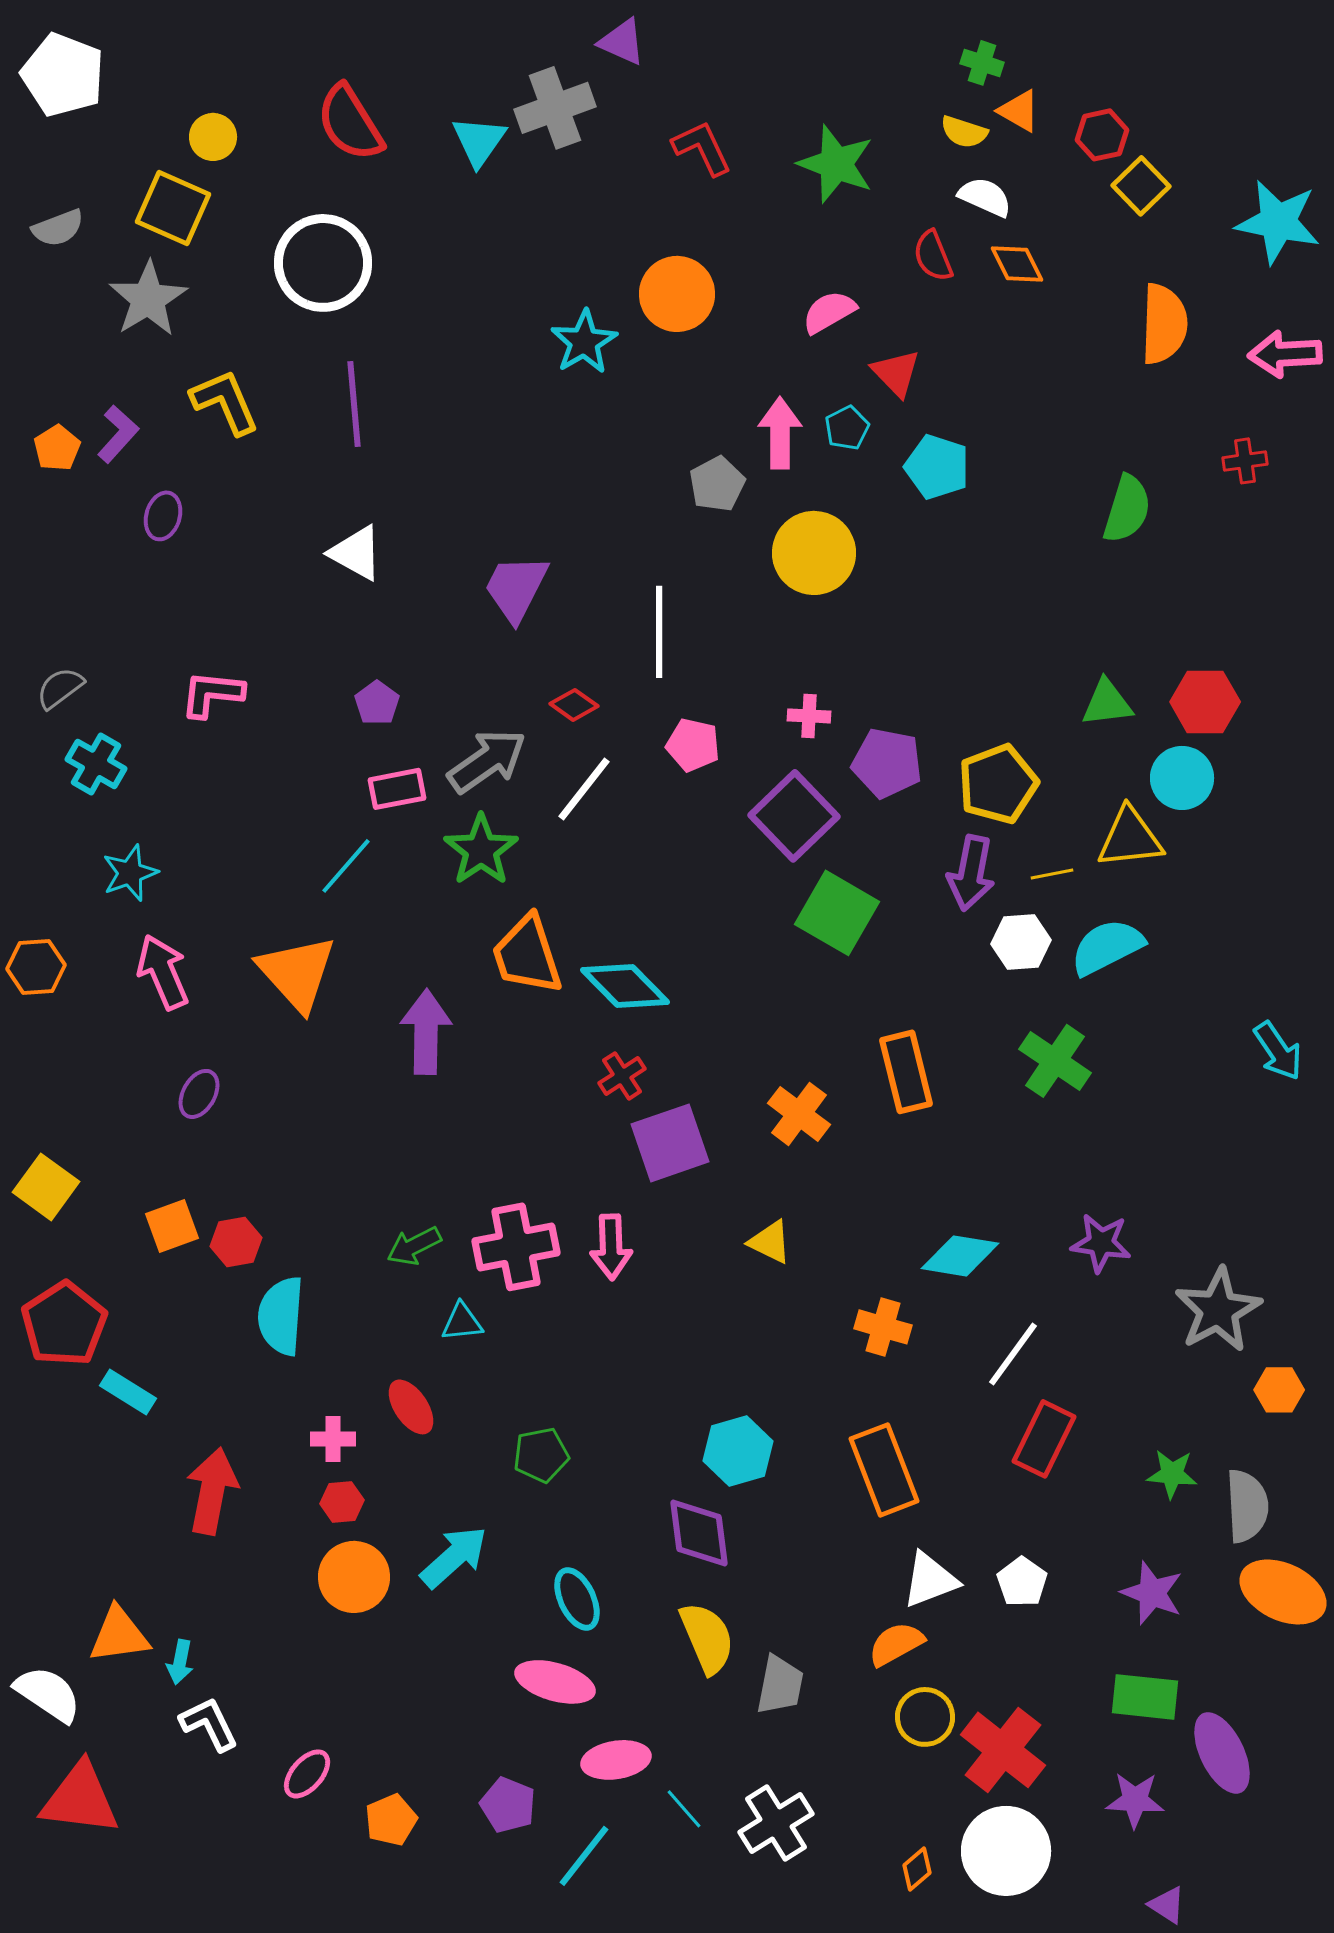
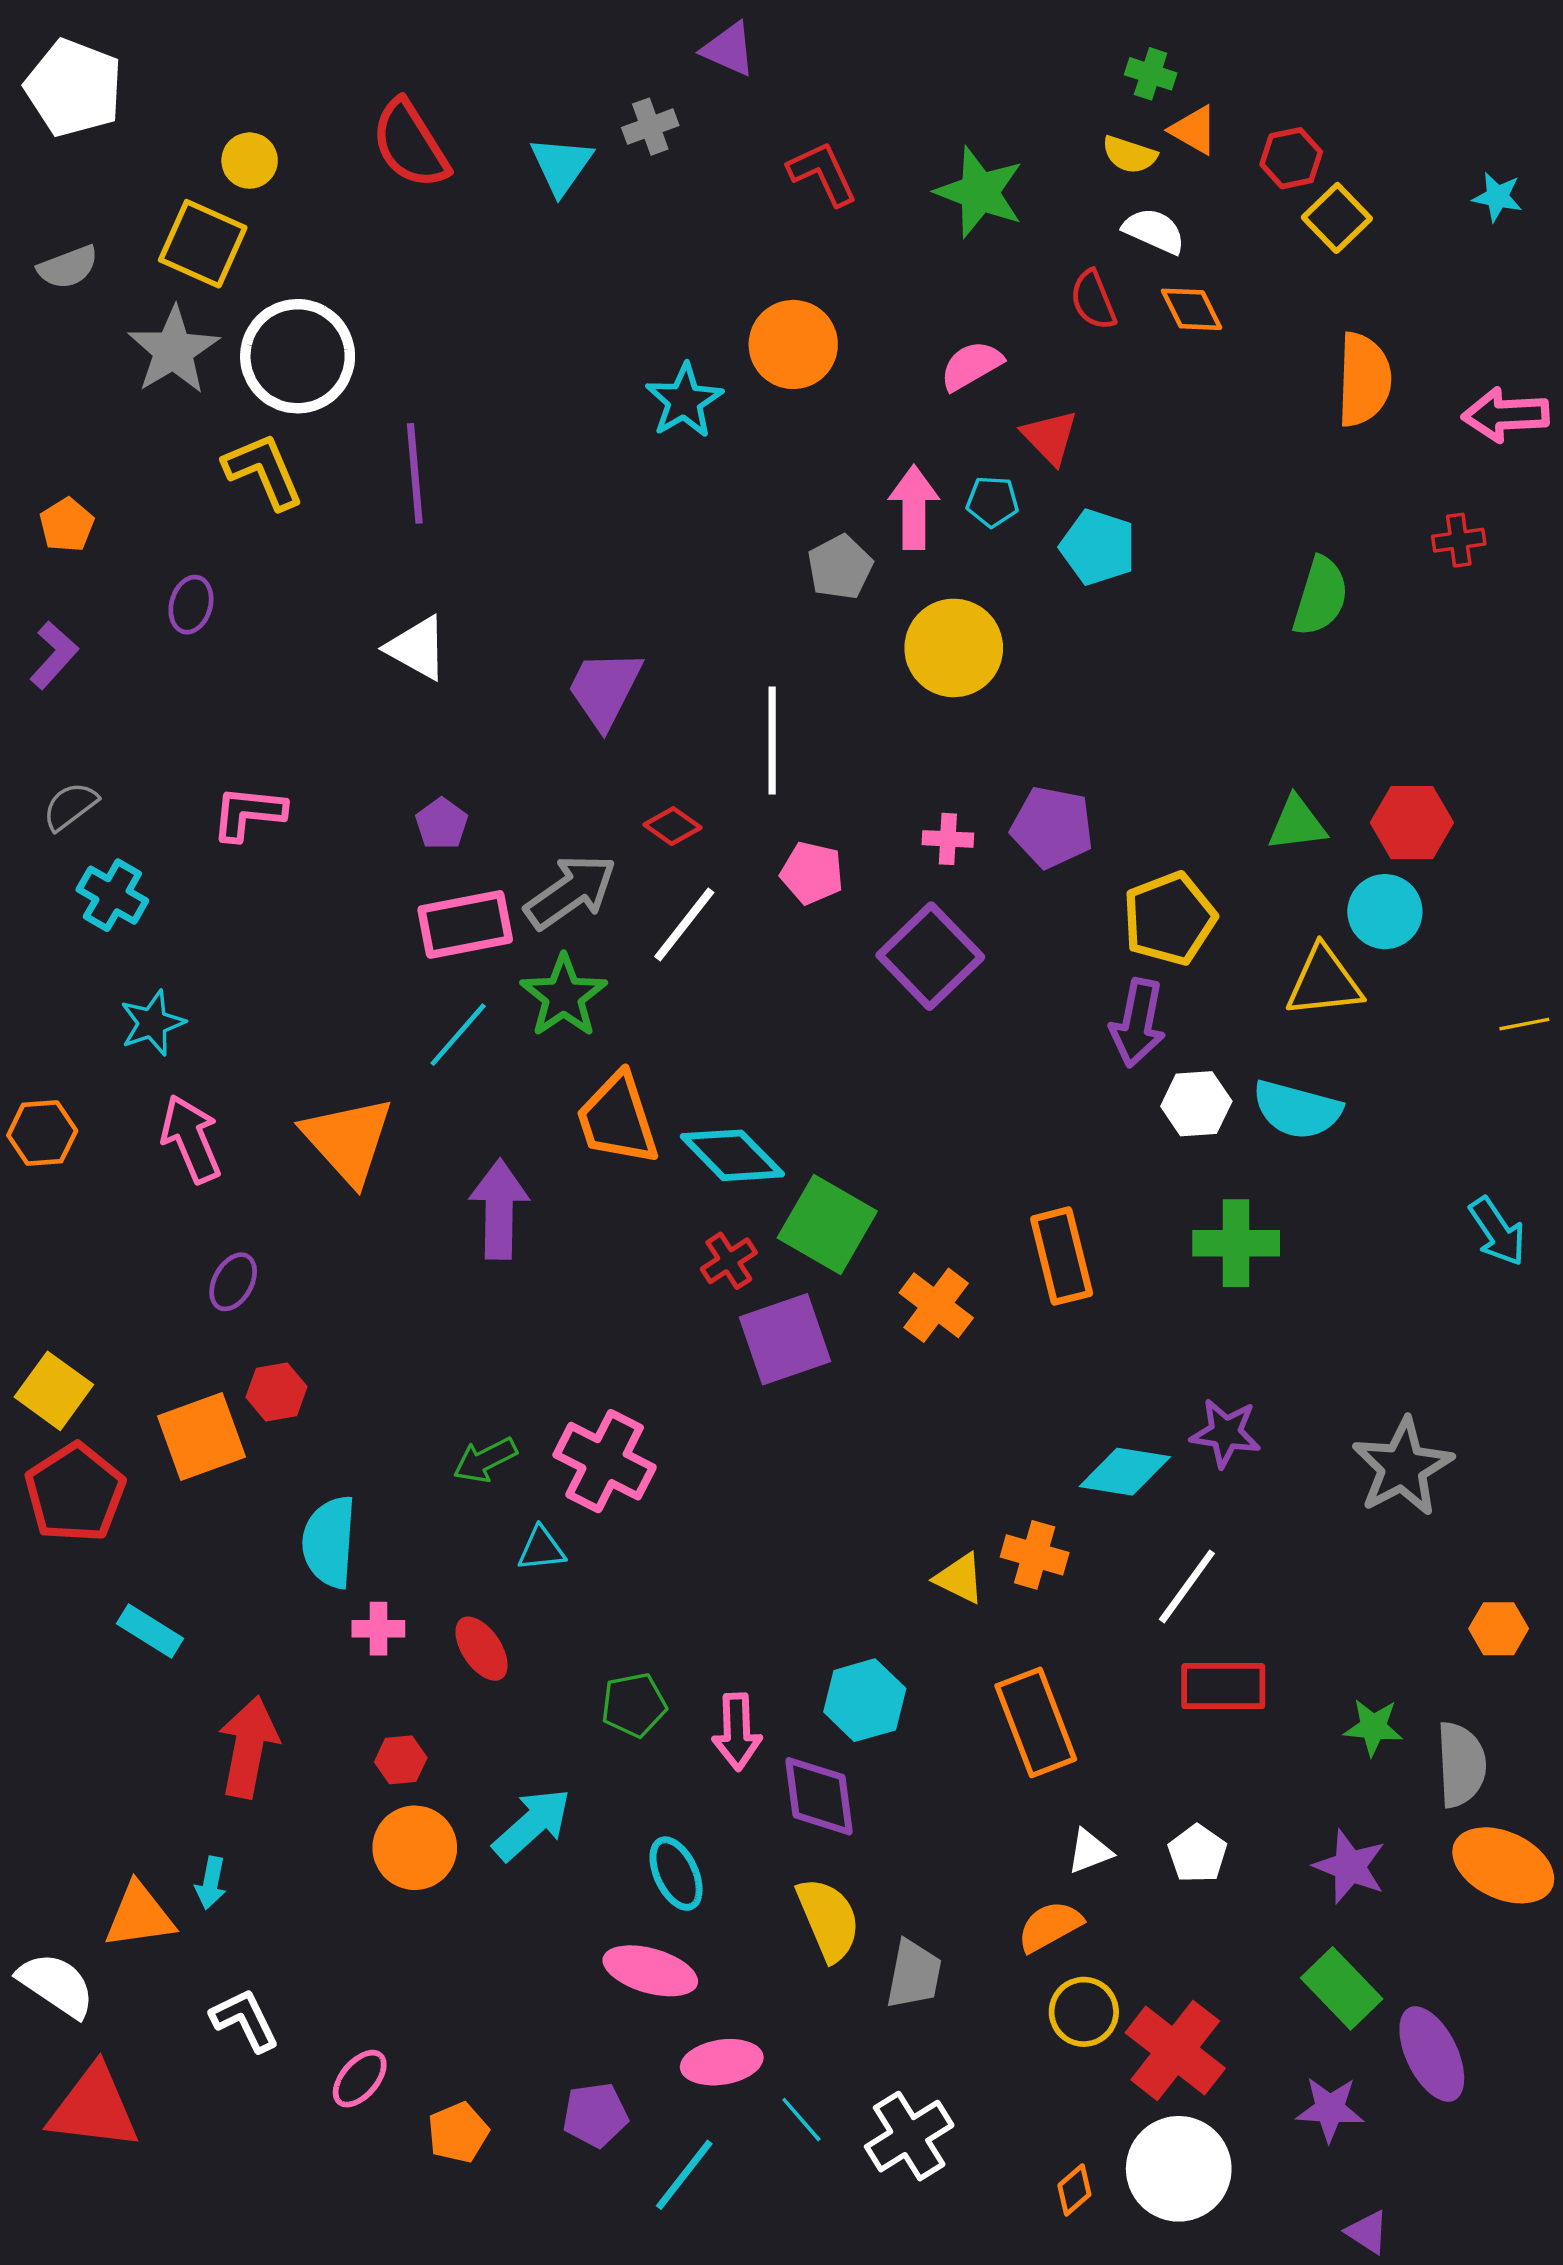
gray cross: (555, 108) -> (650, 127), size x0.6
cyan star: (1278, 222) -> (1497, 197), moved, size x0.5
white circle: (323, 263) -> (298, 356), moved
cyan pentagon: (847, 428) -> (992, 501), turned 30
purple L-shape: (118, 434) -> (54, 655), moved
purple pentagon: (887, 763) -> (1052, 827), moved
pink rectangle: (397, 789) -> (465, 924), size x1.4
cyan line: (346, 866) -> (458, 1035), moved
yellow line: (1052, 874) -> (1524, 1024), moved
green square: (837, 913) -> (827, 1224), moved
cyan semicircle: (1107, 947) -> (1297, 1110), turned -138
green cross: (1055, 1061) -> (1236, 1243), turned -34
orange square: (172, 1226) -> (202, 1437), size x1.4
red hexagon: (236, 1242) -> (276, 1392), moved
yellow triangle: (770, 1242) -> (960, 1578), moved
purple star: (1101, 1243) -> (1226, 1433), moved
pink cross: (516, 1247) -> (605, 1461), turned 38
pink arrow: (611, 1247) -> (737, 1732), moved
gray star: (1218, 1310) -> (1403, 1467), moved
red pentagon: (64, 1324) -> (75, 1493), moved
pink cross: (333, 1439) -> (378, 1629), moved
red rectangle: (1044, 1439) -> (1223, 1686), turned 64
white triangle: (930, 1580) -> (1090, 1851), size x0.7
cyan arrow: (180, 1662) -> (211, 1883), moved
green rectangle: (1145, 1697) -> (1342, 1988), turned 40
purple pentagon: (508, 1805) -> (595, 2115), turned -30

